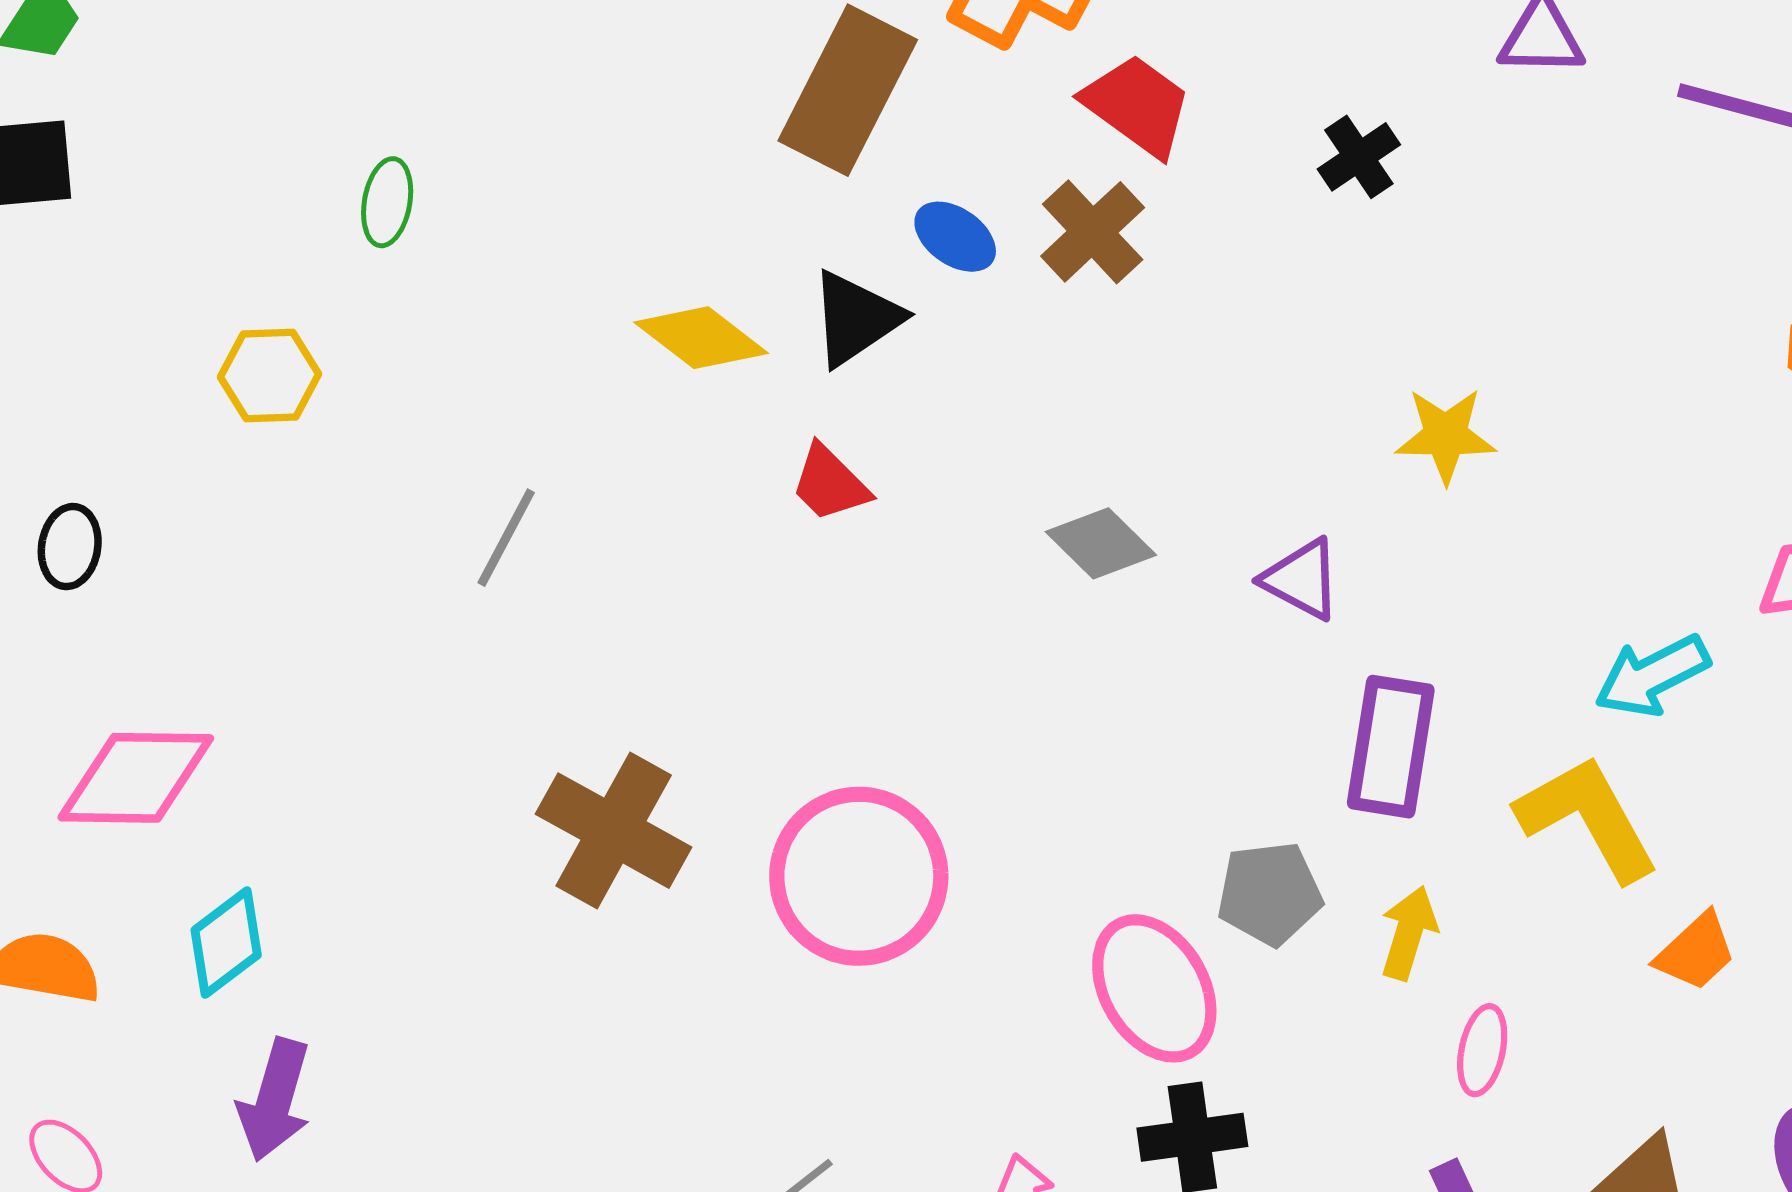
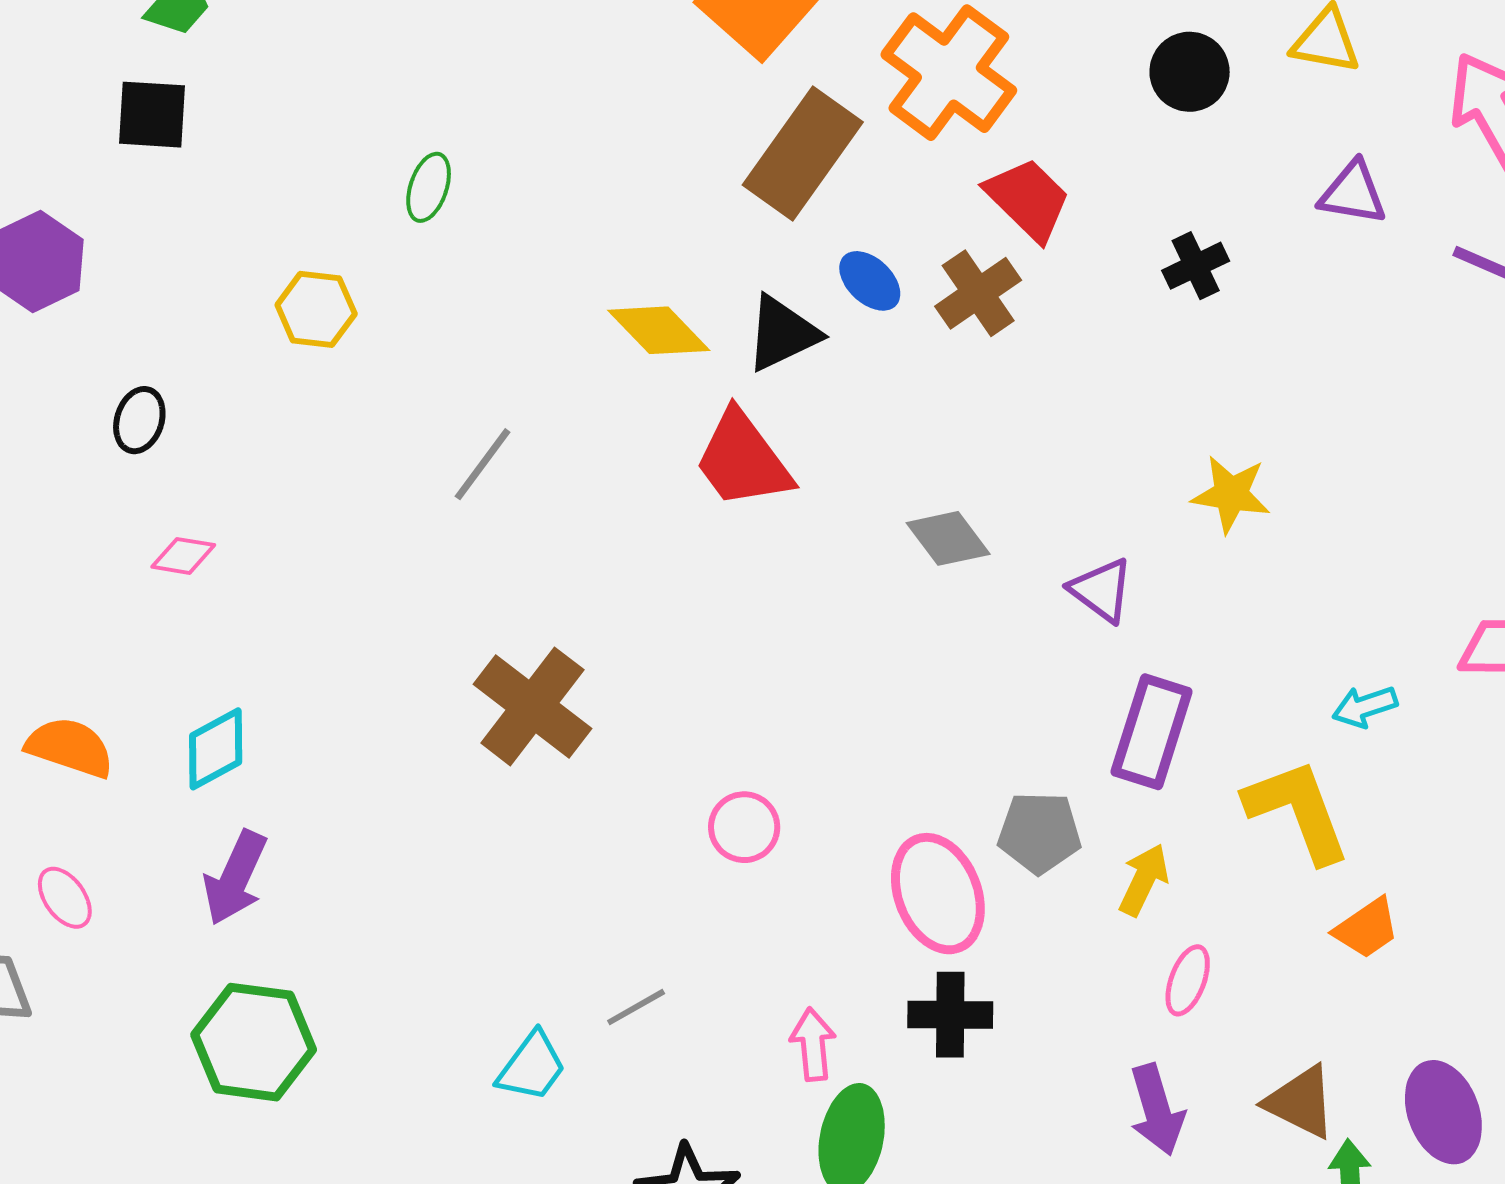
red trapezoid: (830, 483) -> (743, 460), size x1.6
cyan arrow: (1652, 676) -> (1365, 707), size x0.7
pink diamond: (136, 778) -> (183, 556), moved, size x0.5
pink circle: (859, 876) -> (744, 827), moved, size x0.5

